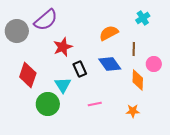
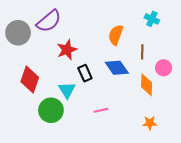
cyan cross: (143, 18) -> (152, 19), turned -32
orange semicircle: (109, 33) -> (116, 35), turned -42
orange star: (133, 111) -> (150, 123), moved

